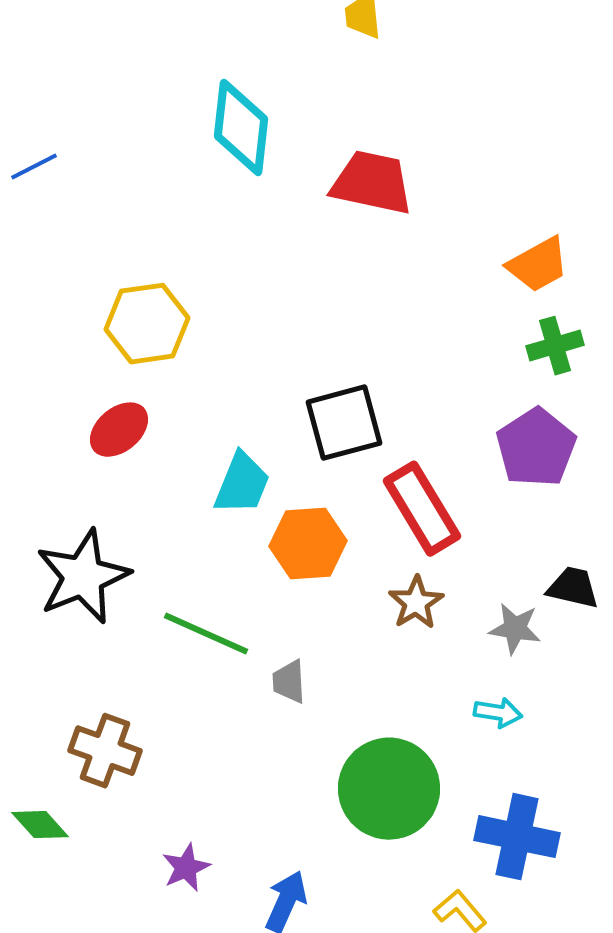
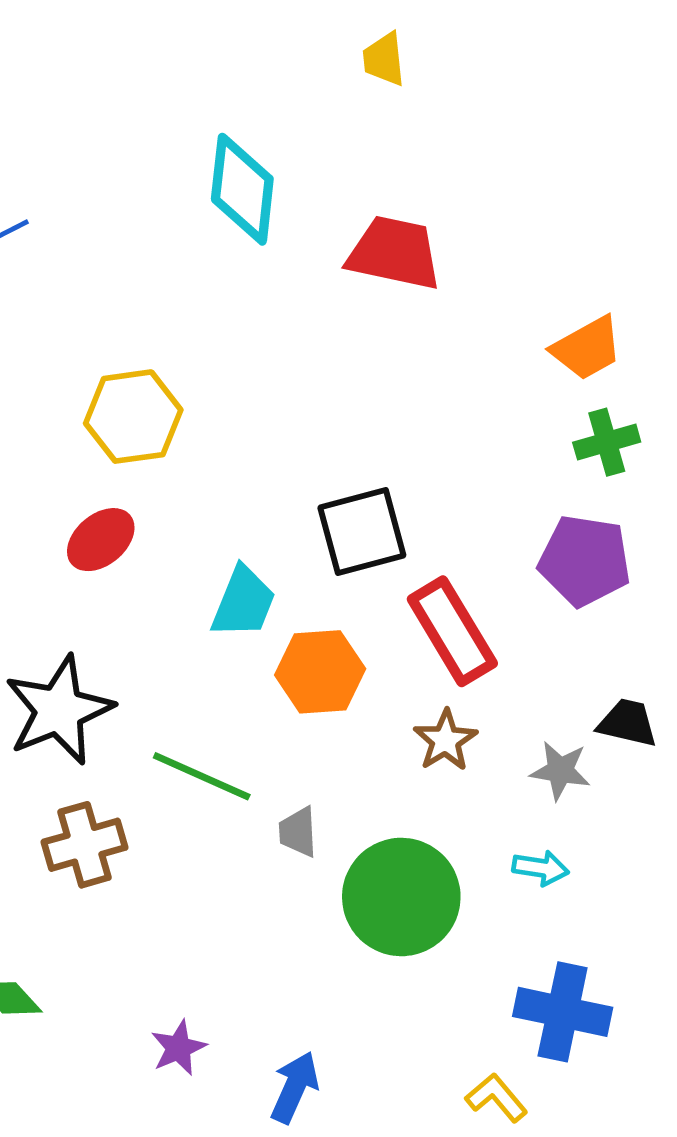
purple pentagon: (536, 448) -> (585, 560), turned -30
brown cross: (105, 751) -> (85, 845), moved, turned -36
green circle: (389, 789) -> (401, 897), moved

